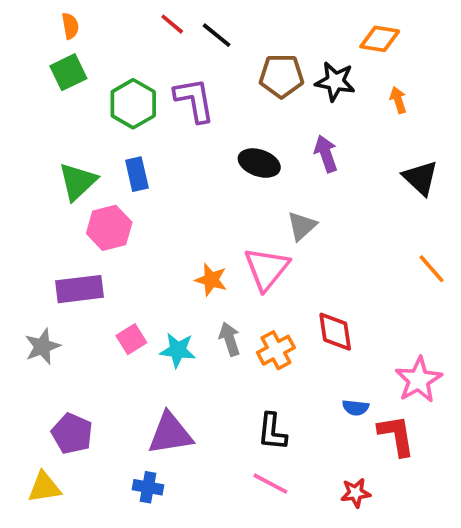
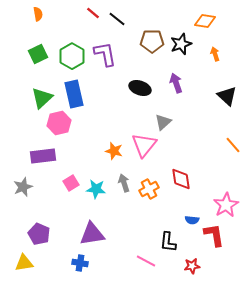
green square: (68, 72) -> (38, 54), moved
black star: (335, 81) -> (181, 44), turned -30
blue rectangle: (137, 174) -> (74, 94), size x1.5
black L-shape: (272, 432) -> (168, 242), moved

